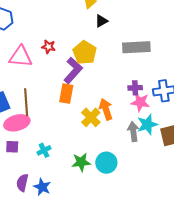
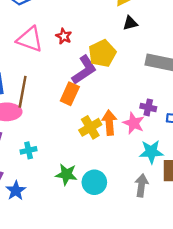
pink star: (140, 102) -> (134, 123), moved
gray arrow: (133, 132) -> (141, 185), moved

